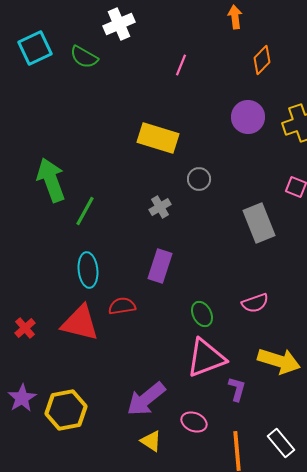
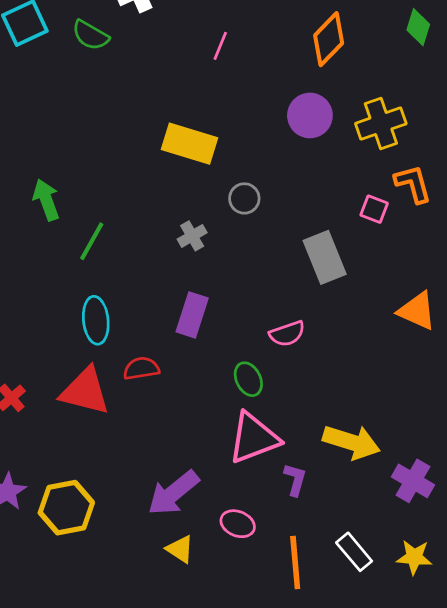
orange diamond: (262, 60) -> (329, 39), size x1.4
green arrow: (51, 180) -> (46, 200), size x0.7
pink semicircle: (255, 303) -> (287, 334), moved

